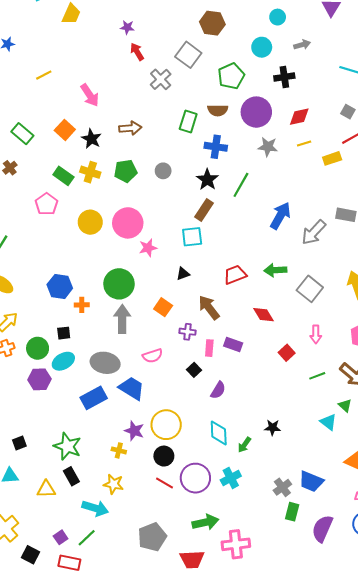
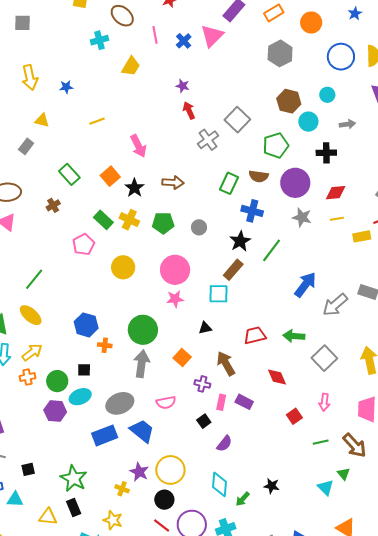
brown hexagon: (212, 23) -> (289, 101), moved
pink circle: (128, 223) -> (175, 270), moved
gray ellipse: (105, 363) -> (120, 403), turned -40

